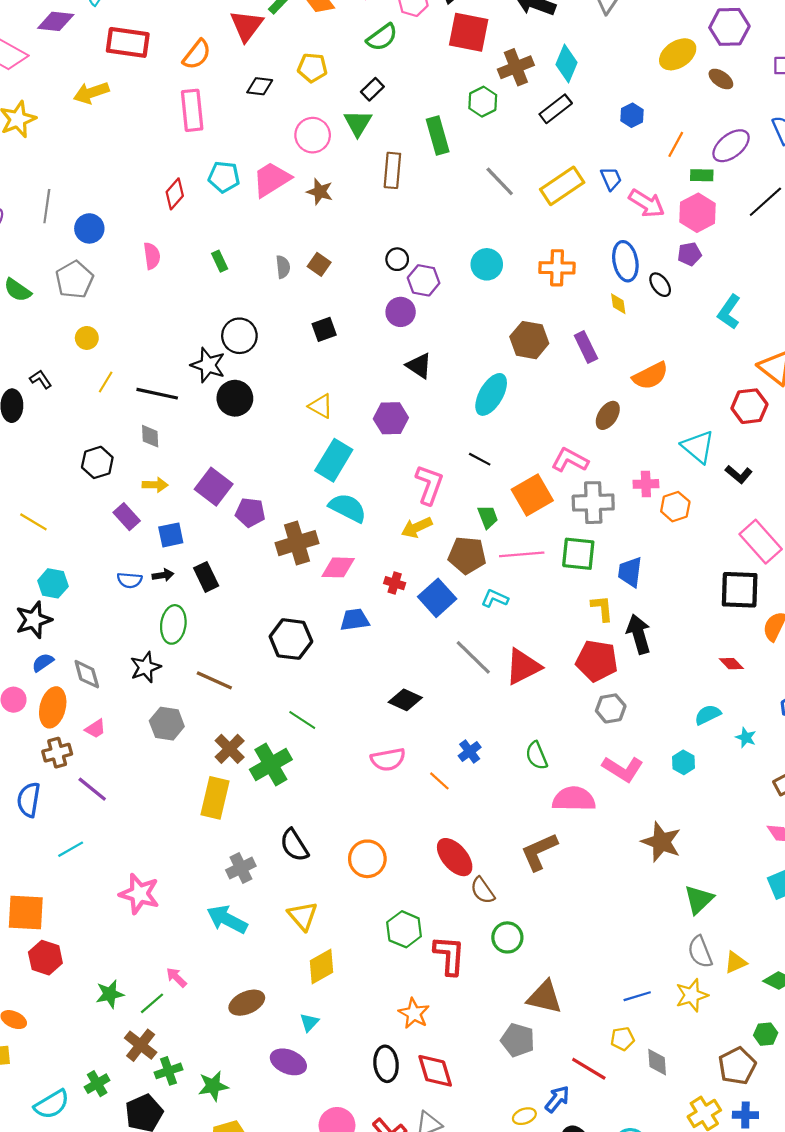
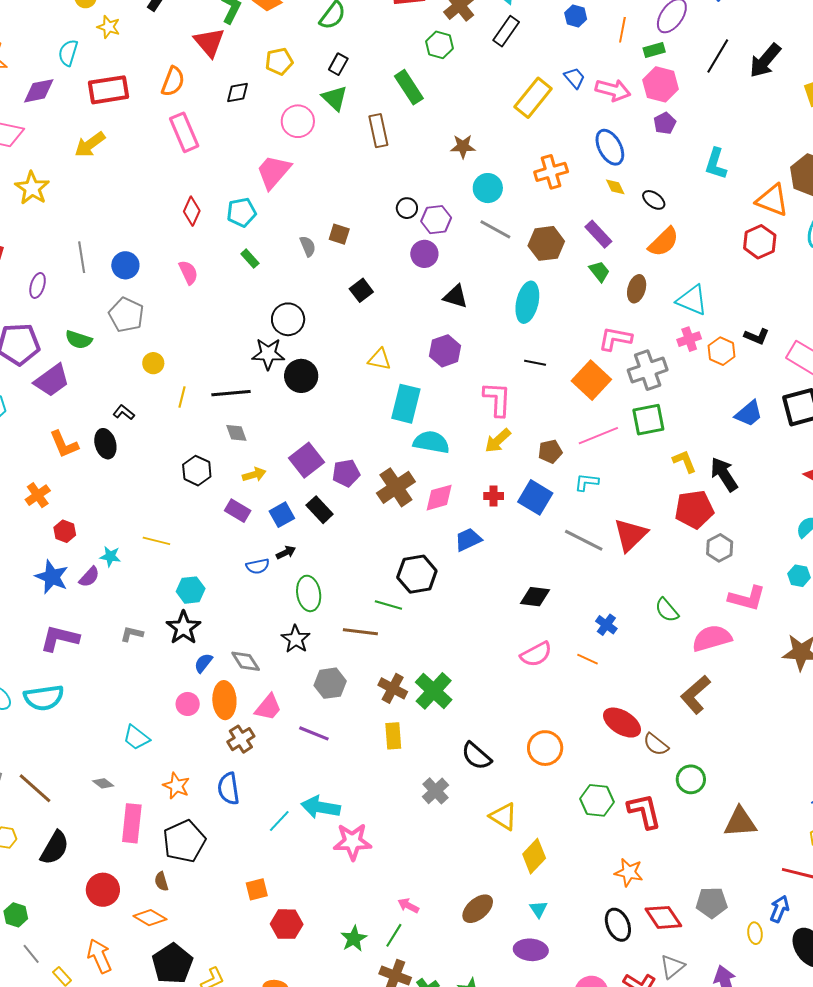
cyan pentagon: (224, 177) -> (242, 212), moved
gray line: (500, 181) -> (495, 229), moved
brown star: (320, 192) -> (463, 146), moved
black ellipse: (660, 285) -> (654, 200), moved
cyan triangle: (698, 447) -> (692, 300), moved
black L-shape: (739, 474) -> (757, 336), moved
purple square: (214, 487) -> (307, 460), turned 32
green trapezoid: (488, 517) -> (599, 271), moved
brown pentagon: (467, 555) -> (550, 451), size x0.7
blue trapezoid: (630, 572) -> (749, 414), moved, turned -120
black rectangle: (206, 577) -> (320, 510), moved
green line: (302, 720) -> (388, 605), moved
pink trapezoid: (95, 729) -> (268, 707), size x1.4
purple line: (92, 789) -> (314, 733), moved
yellow rectangle: (215, 798) -> (393, 736), size x0.7
orange square: (26, 912) -> (257, 889), size x0.6
cyan arrow: (227, 919) -> (321, 807), moved
gray pentagon: (518, 1040) -> (712, 903), moved
yellow ellipse: (524, 1116) -> (755, 933), turned -60

